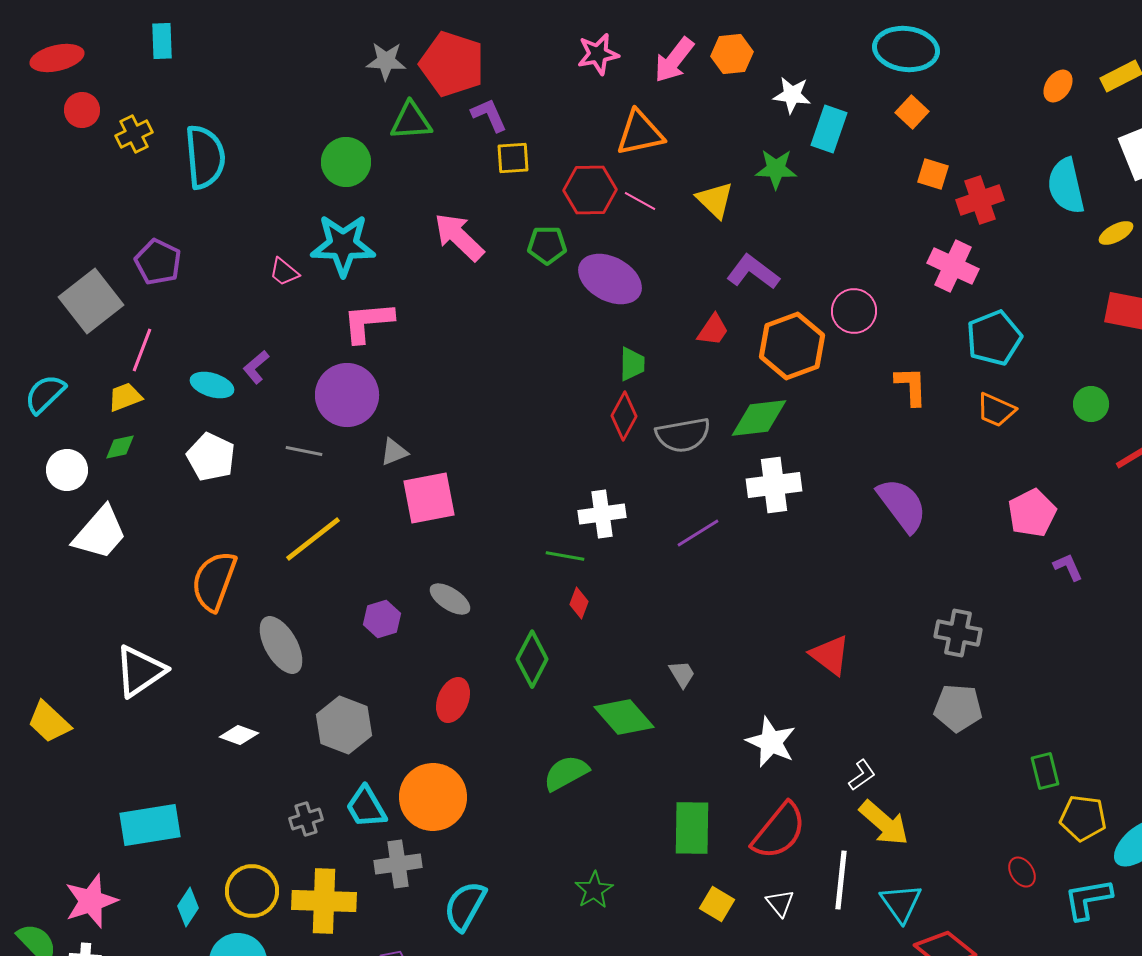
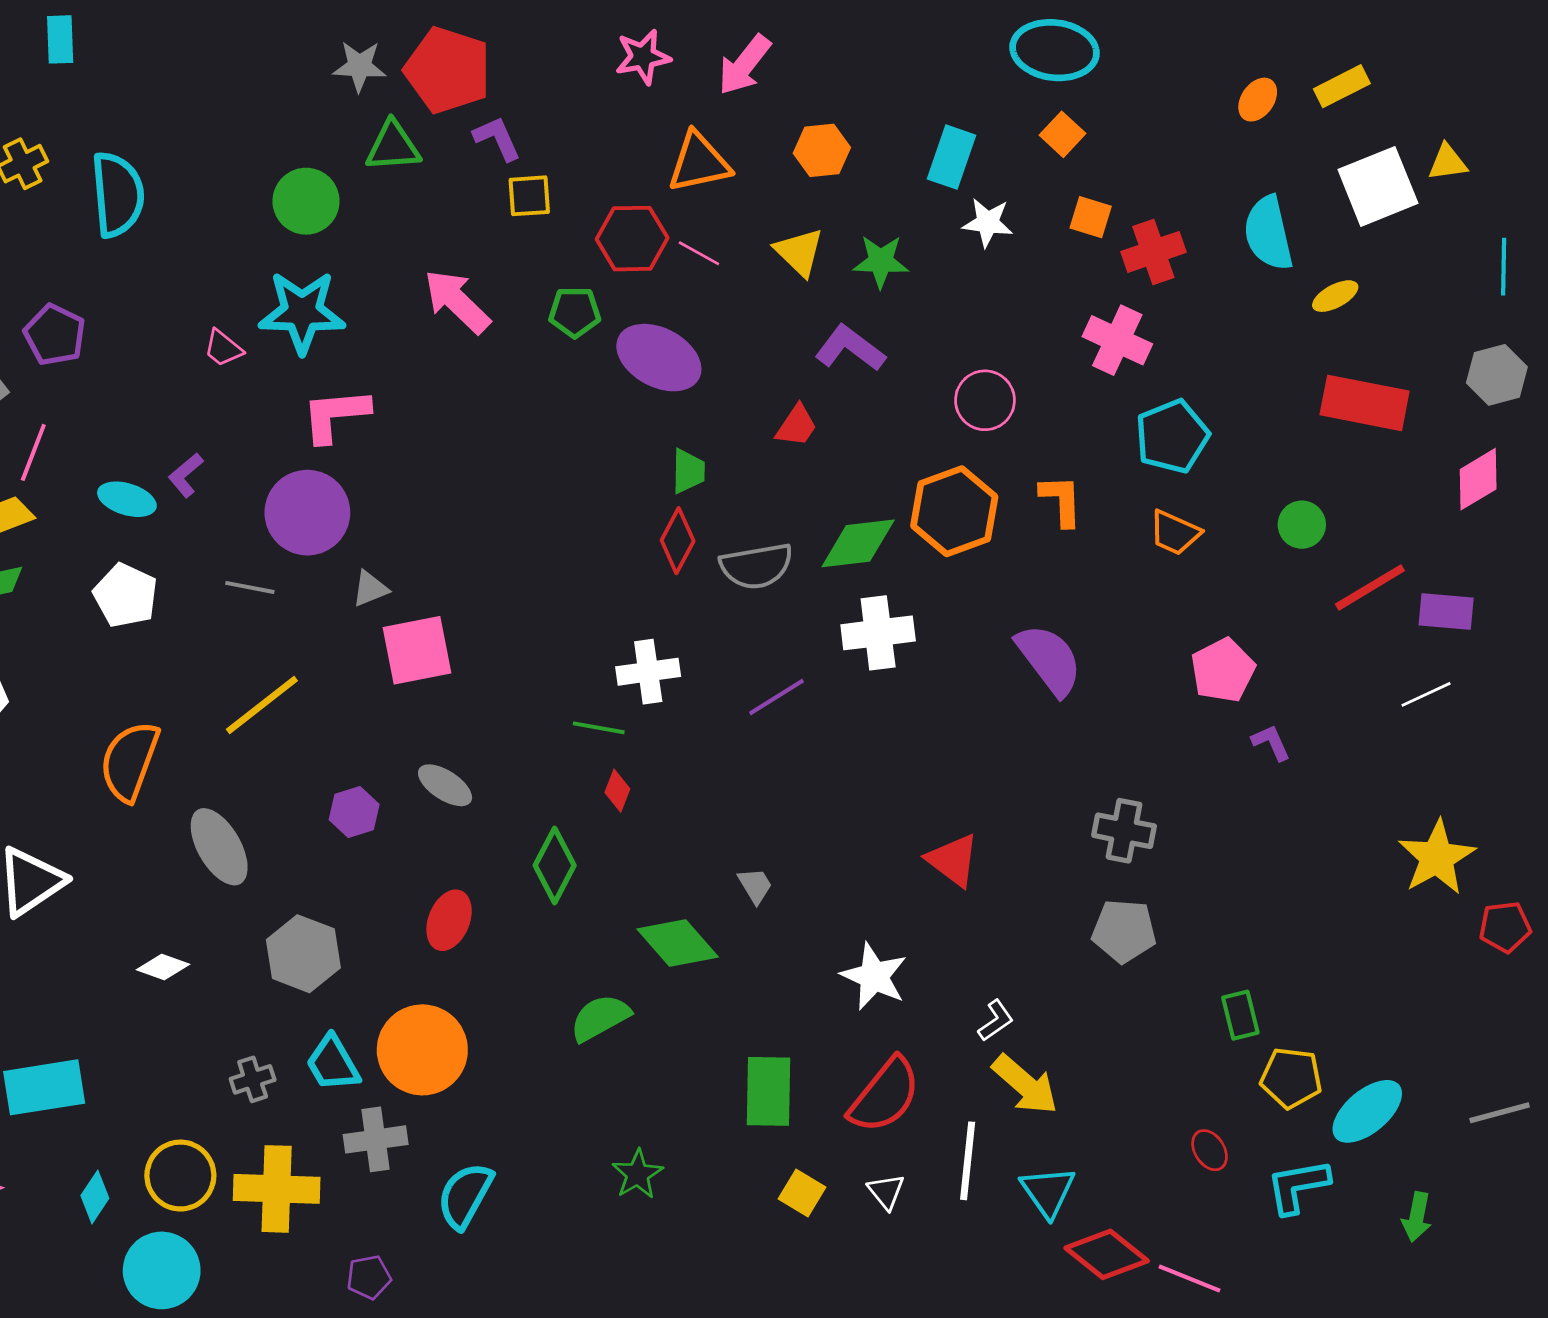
orange hexagon: (732, 54) -> (822, 150), moved
white star: (792, 95) -> (988, 223), moved
green star: (776, 169) -> (881, 261), moved
orange hexagon: (792, 346) -> (954, 511), moved

